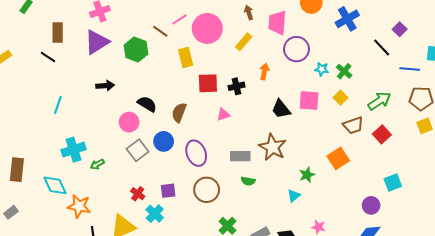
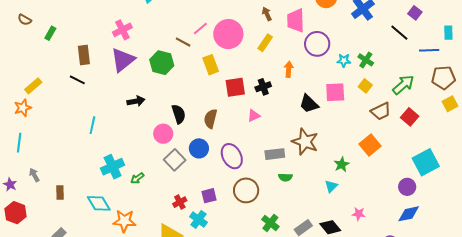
black semicircle: (147, 104) -> (179, 114), turned 48
brown rectangle: (17, 170) -> (60, 193), size x0.6
cyan square: (393, 183) -> (426, 162), size x1.5
red cross: (138, 194) -> (180, 202), turned 32

